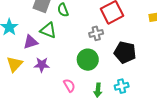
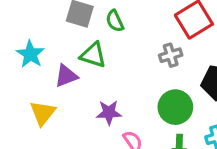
green circle: (88, 60) -> (175, 107), moved
purple star: (42, 65) -> (109, 112), moved

